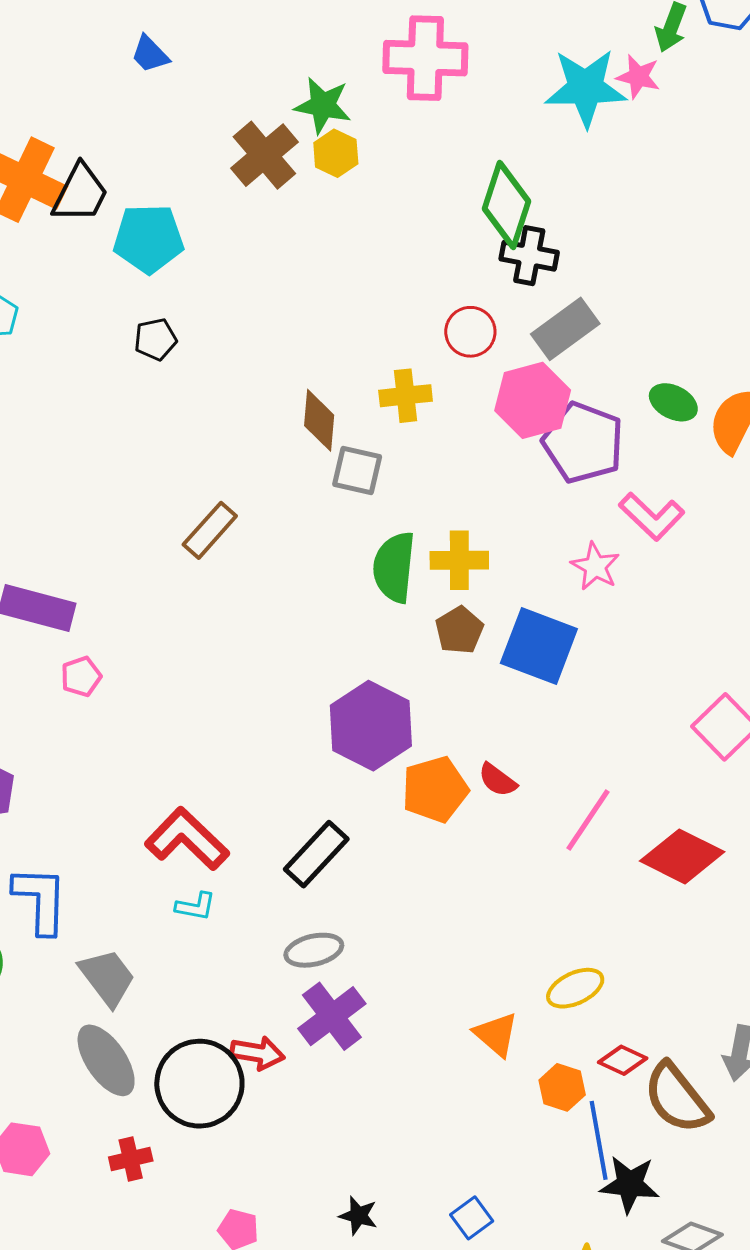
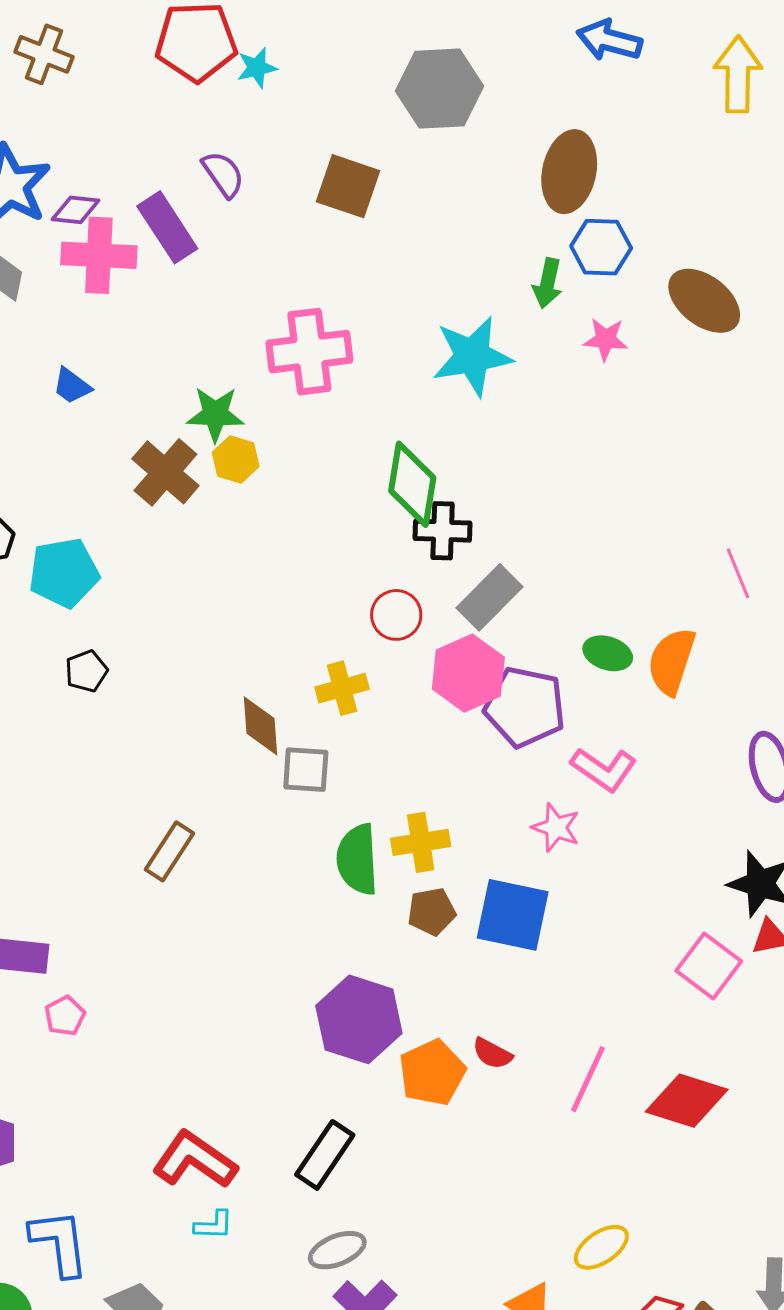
blue trapezoid: (150, 54) -> (72, 386), moved
pink star: (638, 77) -> (606, 339), moved
brown pentagon: (459, 630) -> (432, 912), turned 30

